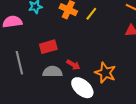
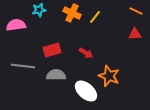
gray line: (19, 63) -> (23, 66), turned -70
red arrow: (73, 65) -> (86, 53), moved

